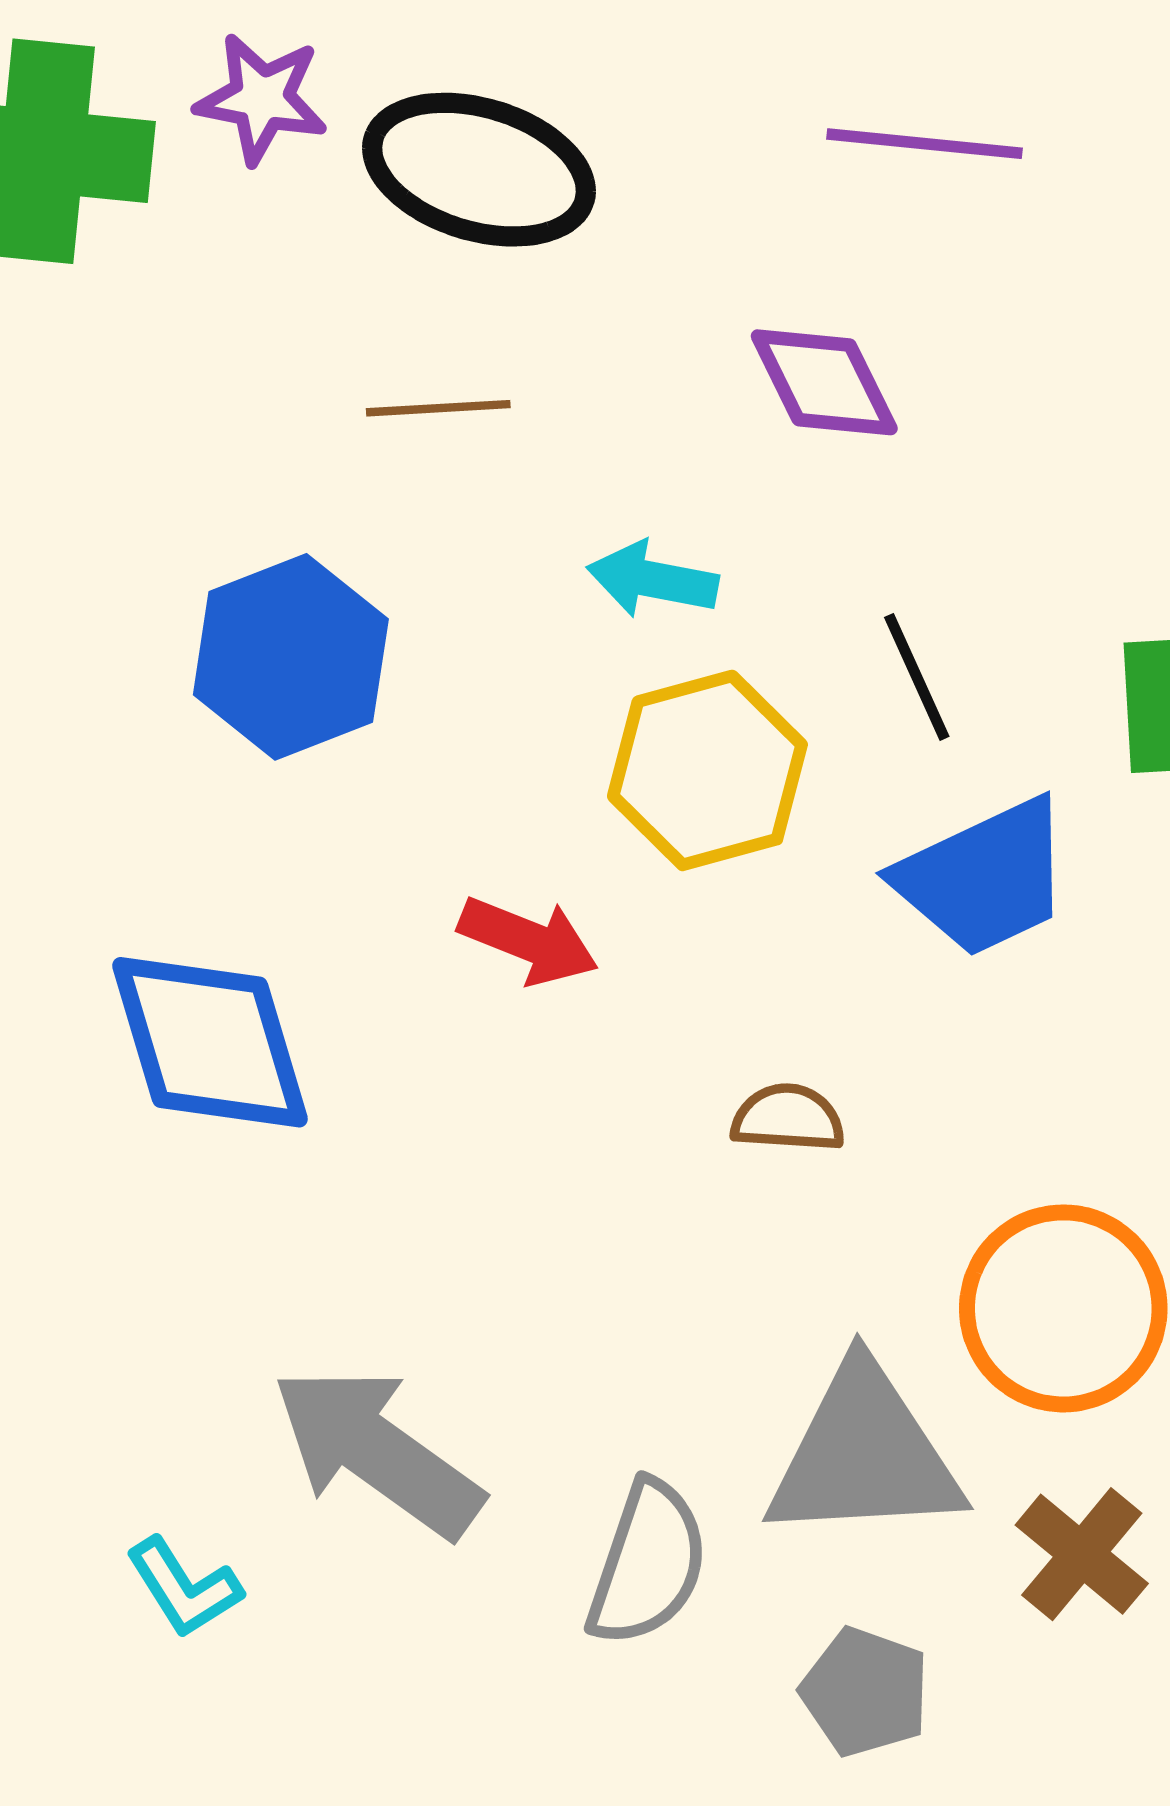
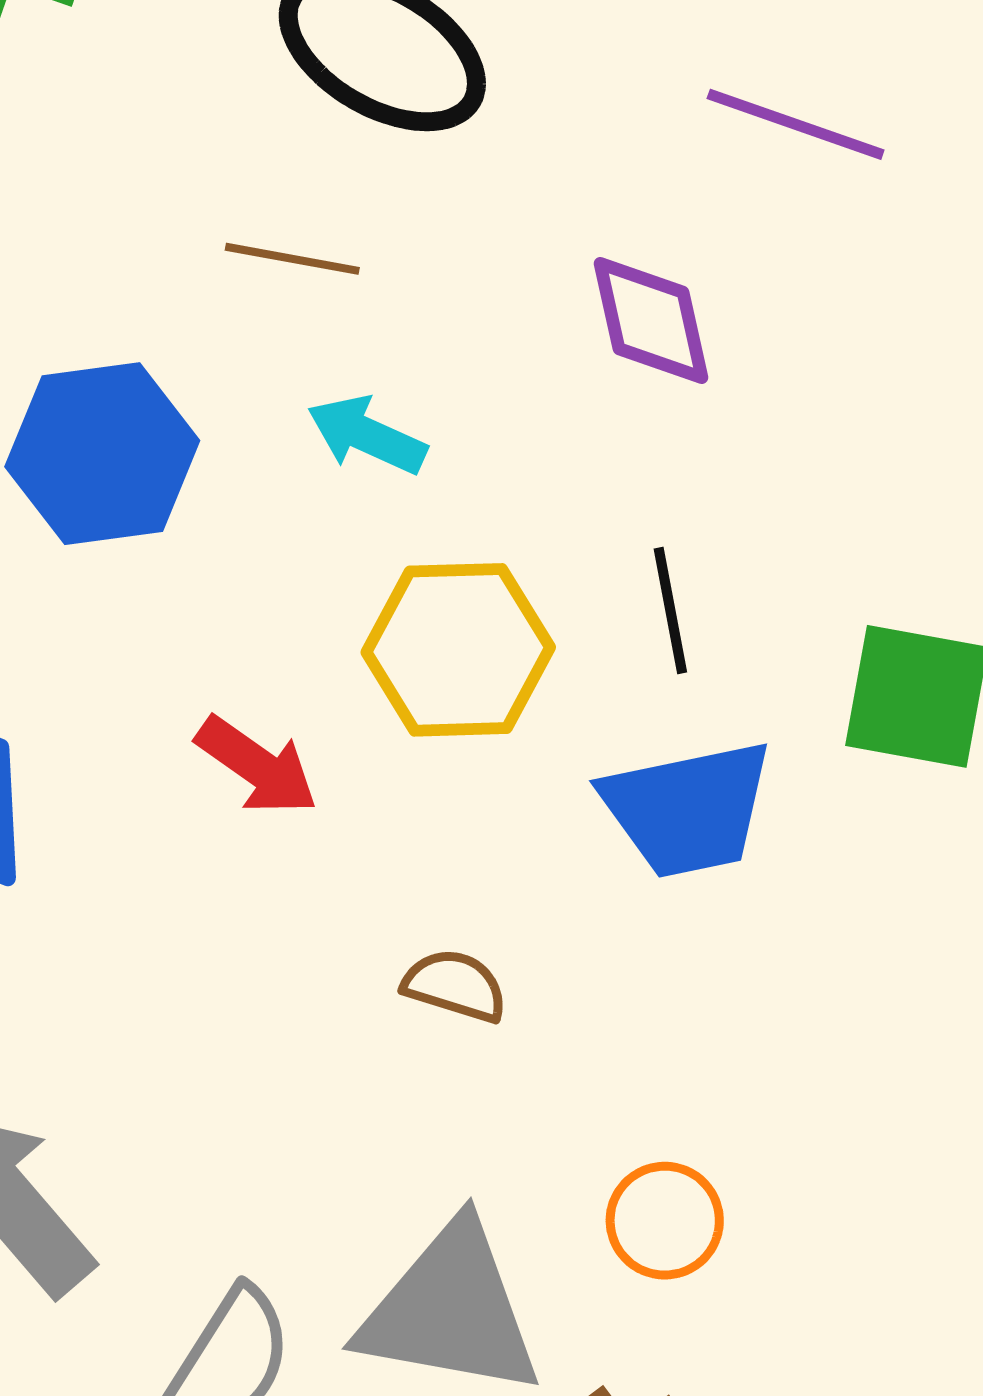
cyan arrow: (653, 580) -> (367, 435), moved
orange circle: (1063, 1308) -> (665, 1221), size x0.6

